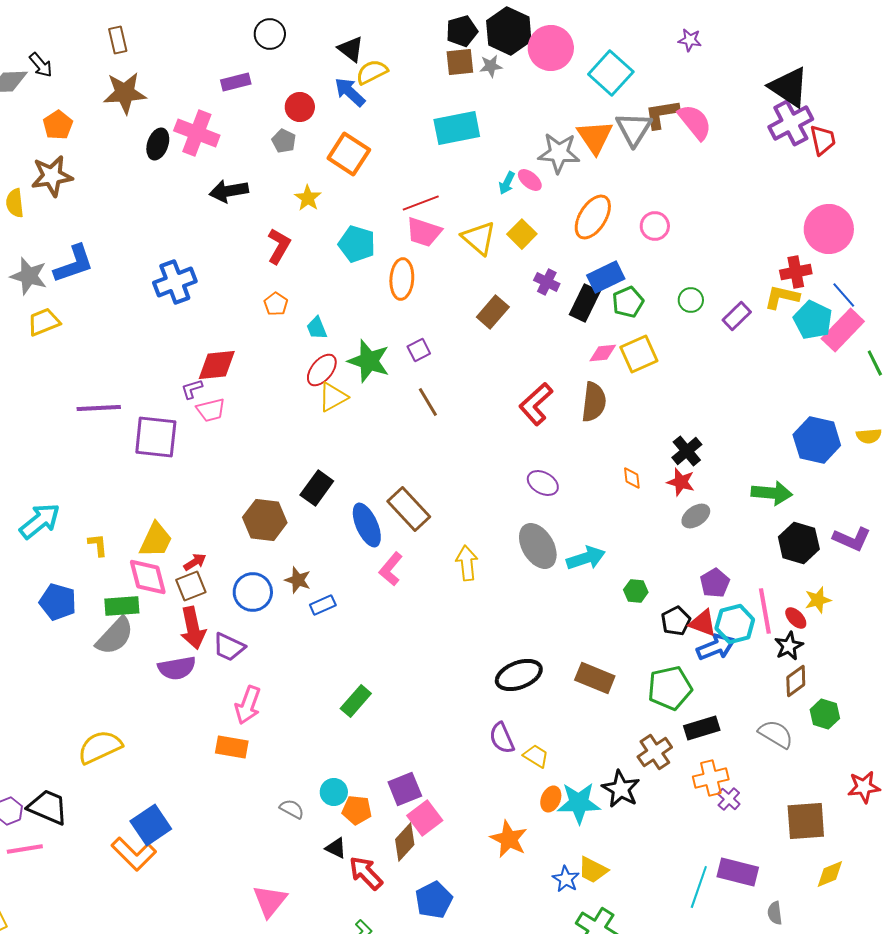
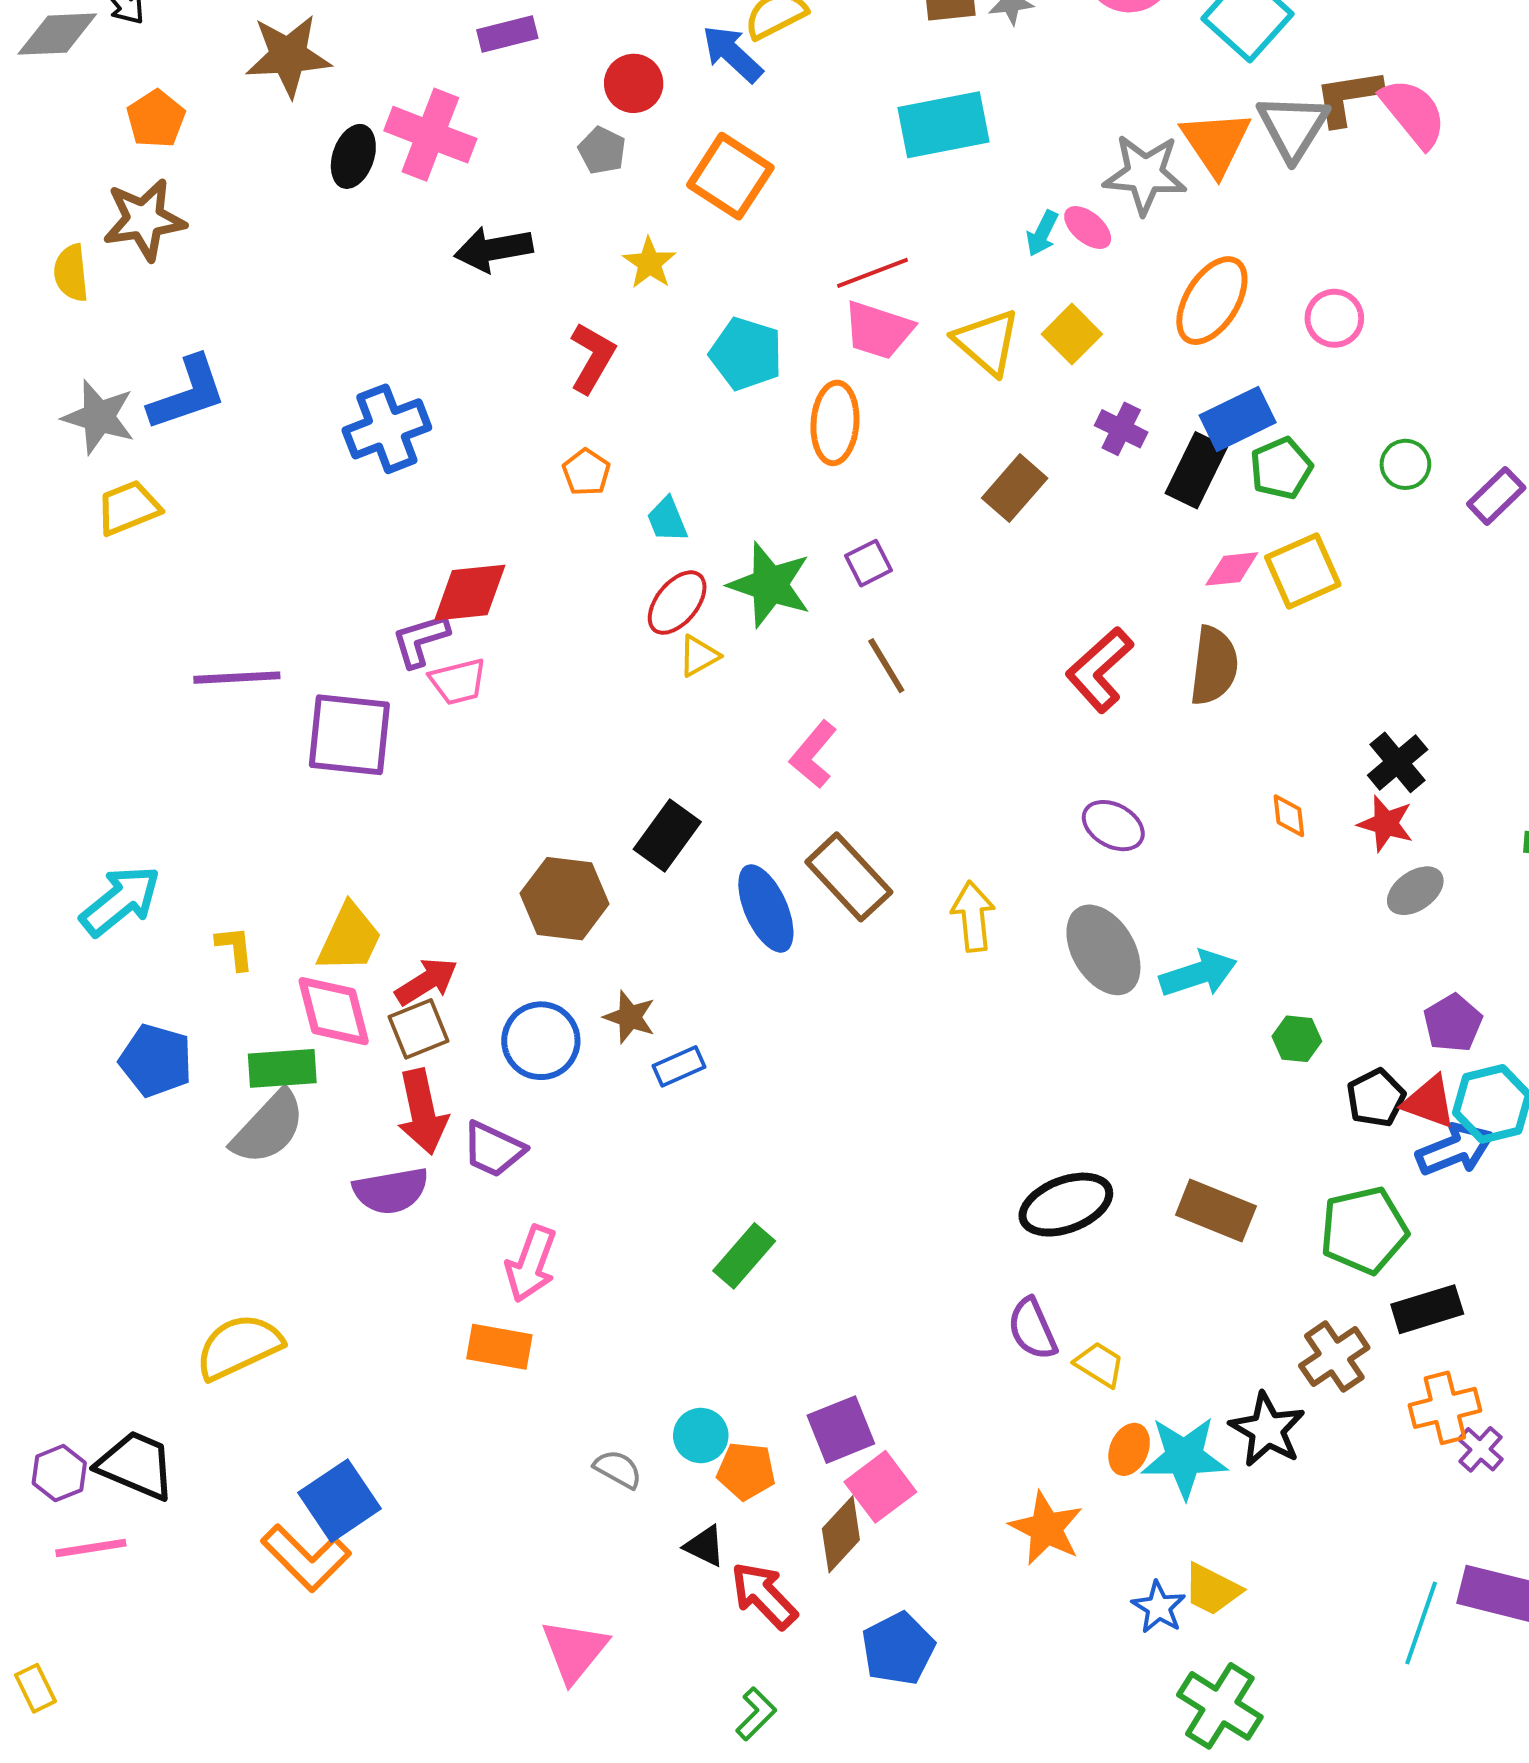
purple L-shape: (192, 389) -> (420, 640), size x1.4
yellow triangle: (333, 397) -> (699, 656), size x0.7
red arrow: (195, 562) -> (426, 982), size x1.4
yellow arrow: (467, 563) -> (973, 916), moved
pink L-shape: (391, 569) -> (813, 755), moved

